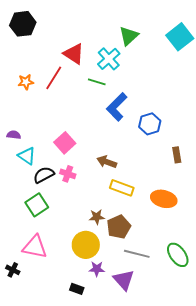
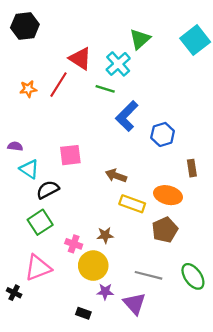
pink square: (65, 143) -> (70, 155), turned 35
pink cross: (68, 174) -> (74, 244), moved
orange ellipse: (164, 199) -> (168, 195), moved
brown pentagon: (119, 227) -> (165, 230), moved
pink triangle: (35, 247) -> (38, 268), turned -32

